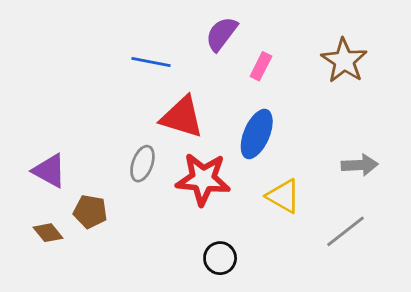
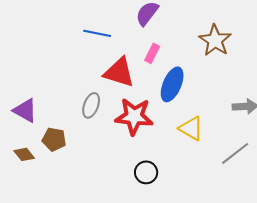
brown star: (344, 61) -> (215, 40), moved
pink rectangle: (261, 66) -> (152, 53), moved

